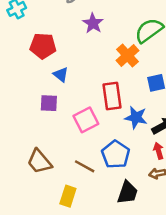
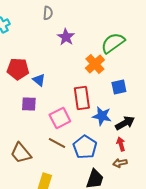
red pentagon: (43, 46) -> (18, 69), moved
brown line: (85, 166) -> (57, 143), moved

